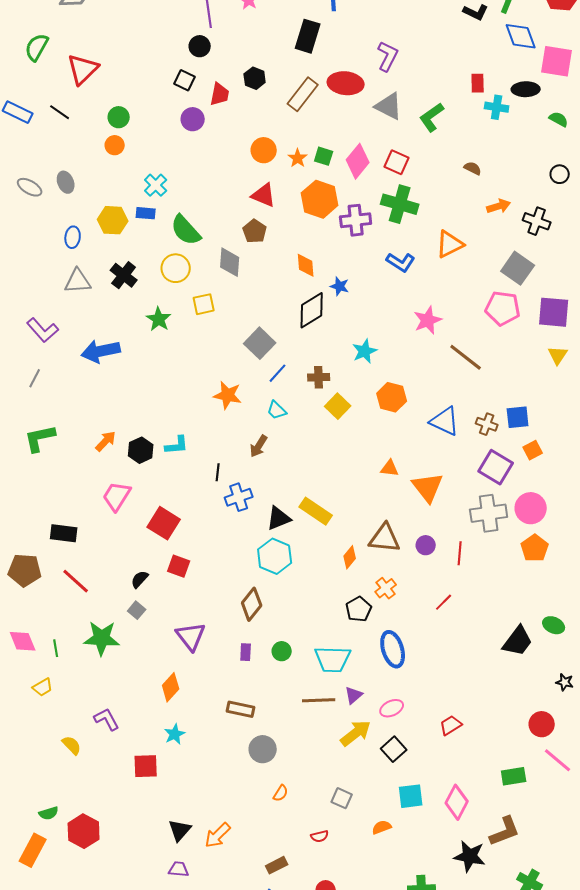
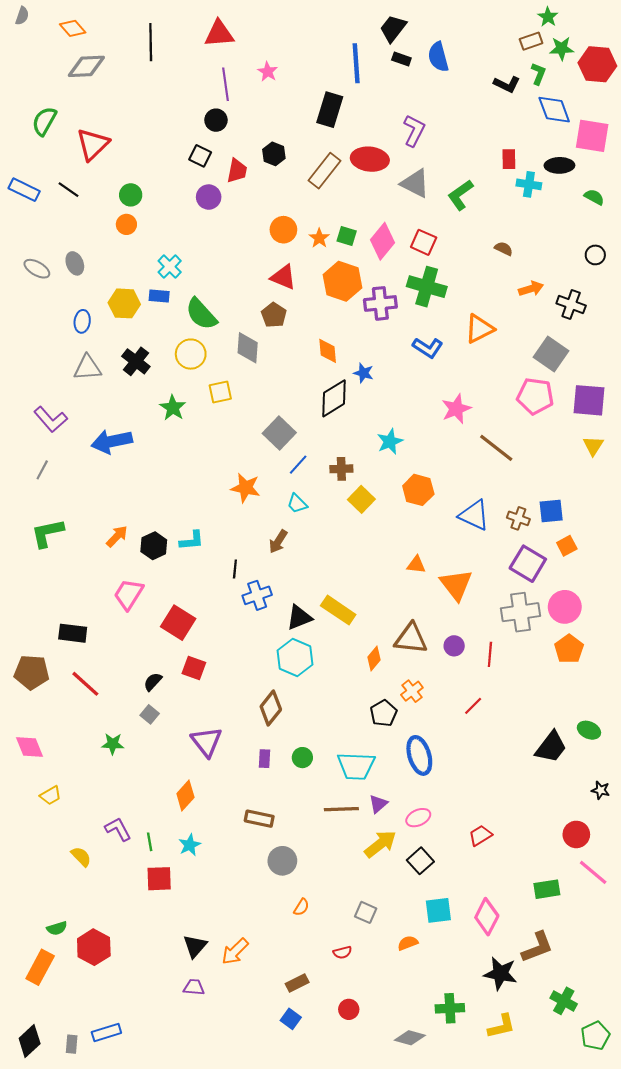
green star: (102, 638) -> (113, 744), size x0.6
green line: (56, 648) -> (150, 842), moved

